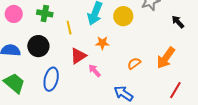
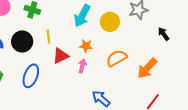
yellow line: (69, 28) -> (48, 36), moved
orange semicircle: (134, 63) -> (117, 58), moved, size x1.5
pink arrow: (95, 71) -> (82, 66), moved, turned 48

